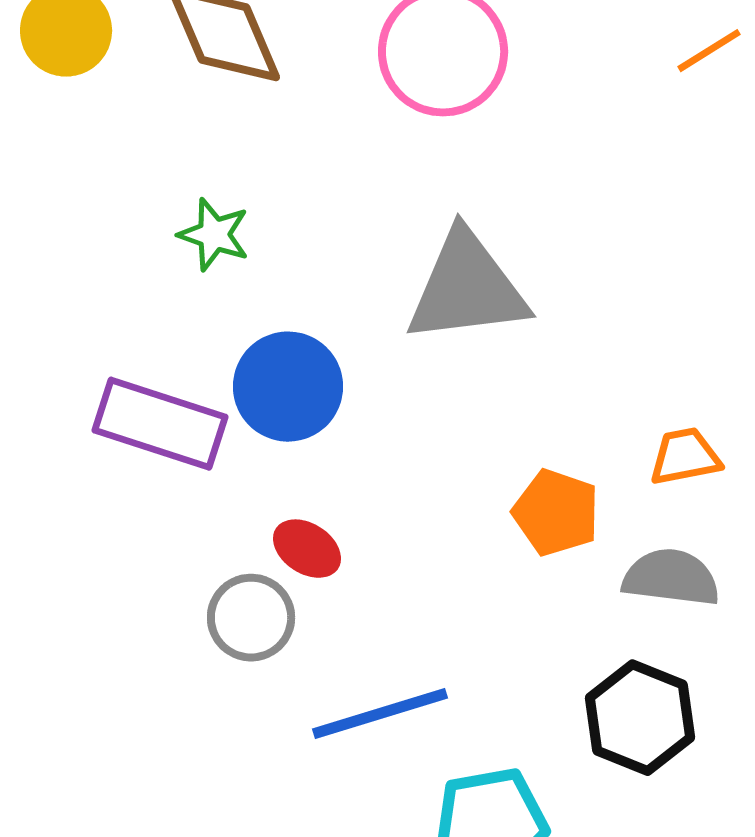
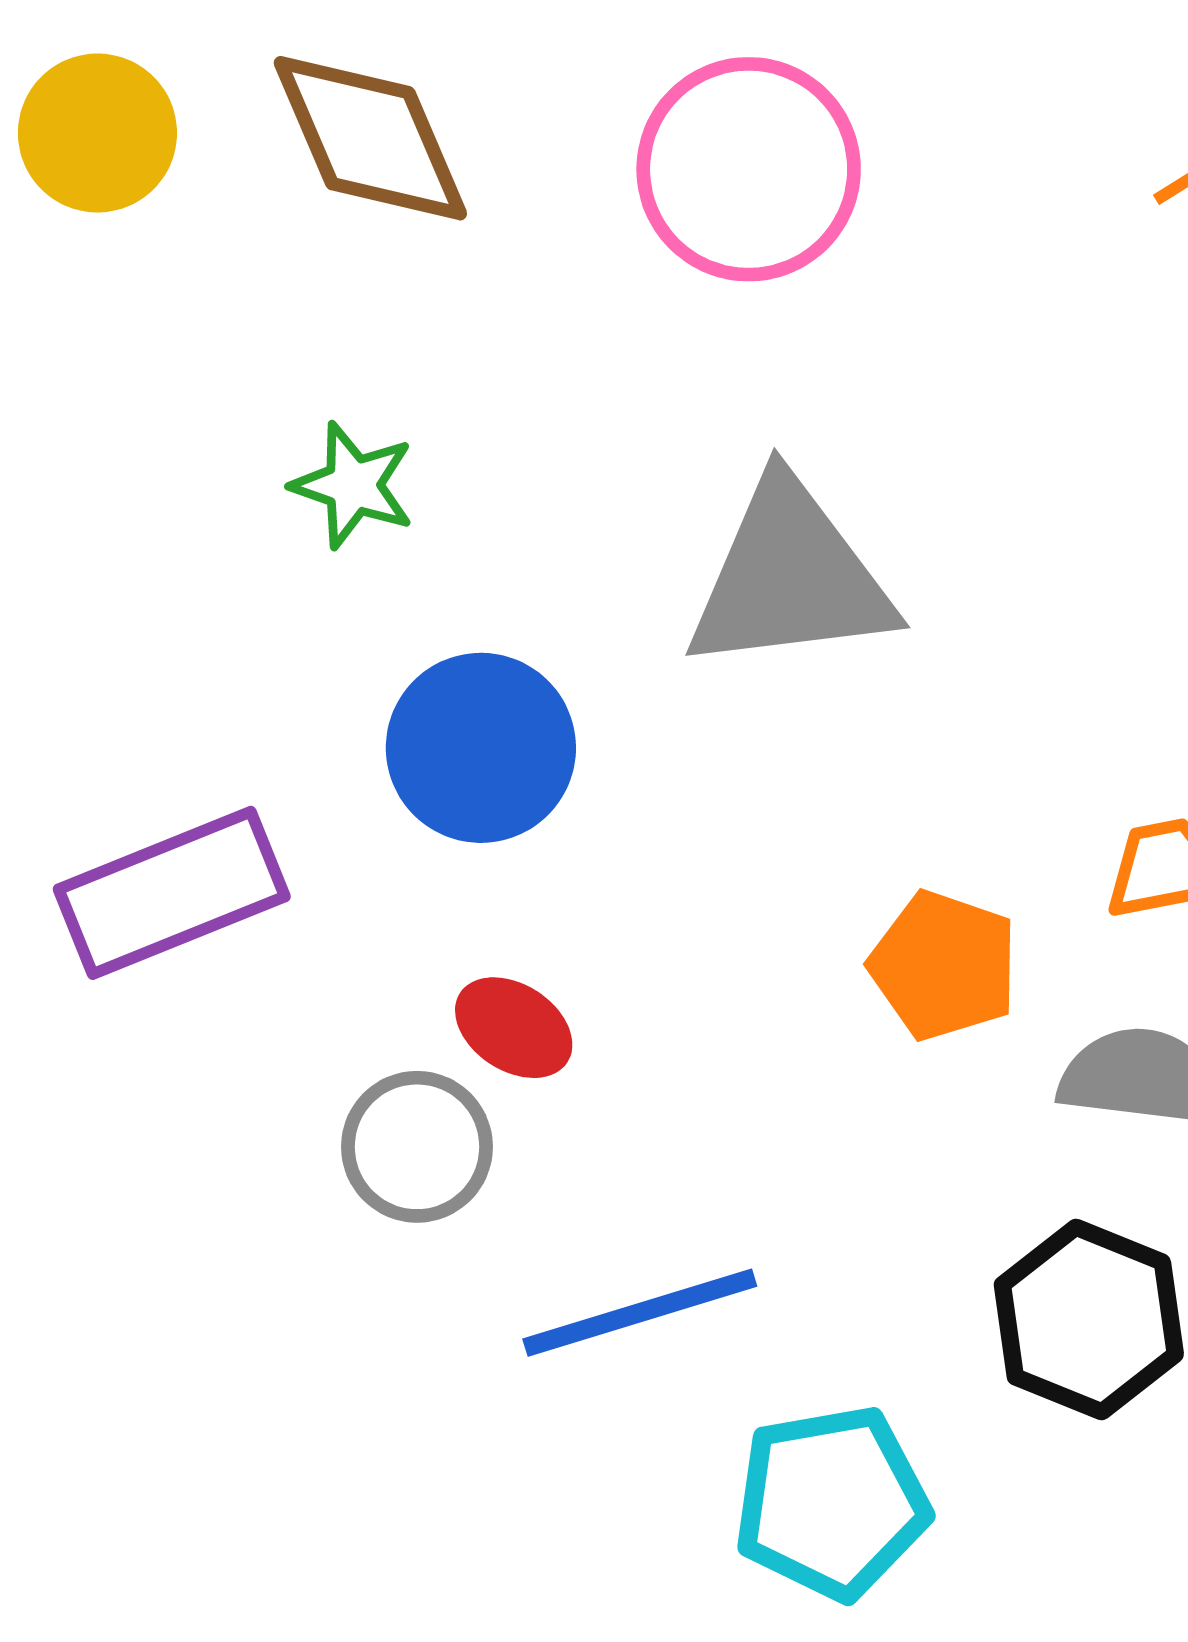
purple rectangle: (160, 424) -> (172, 893), moved, turned -40

